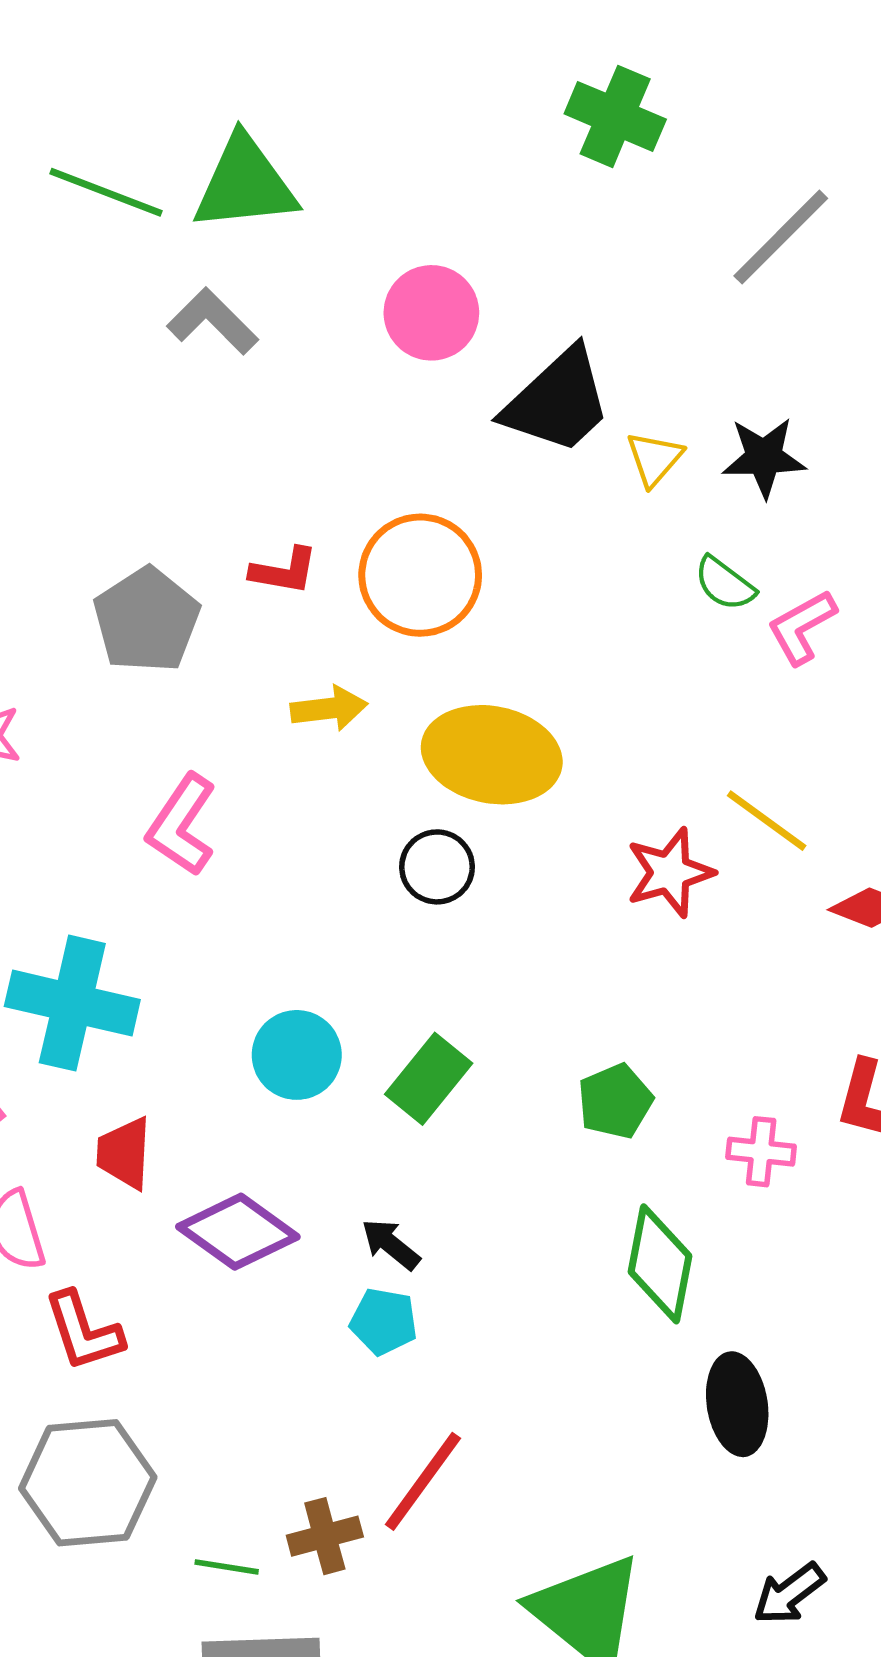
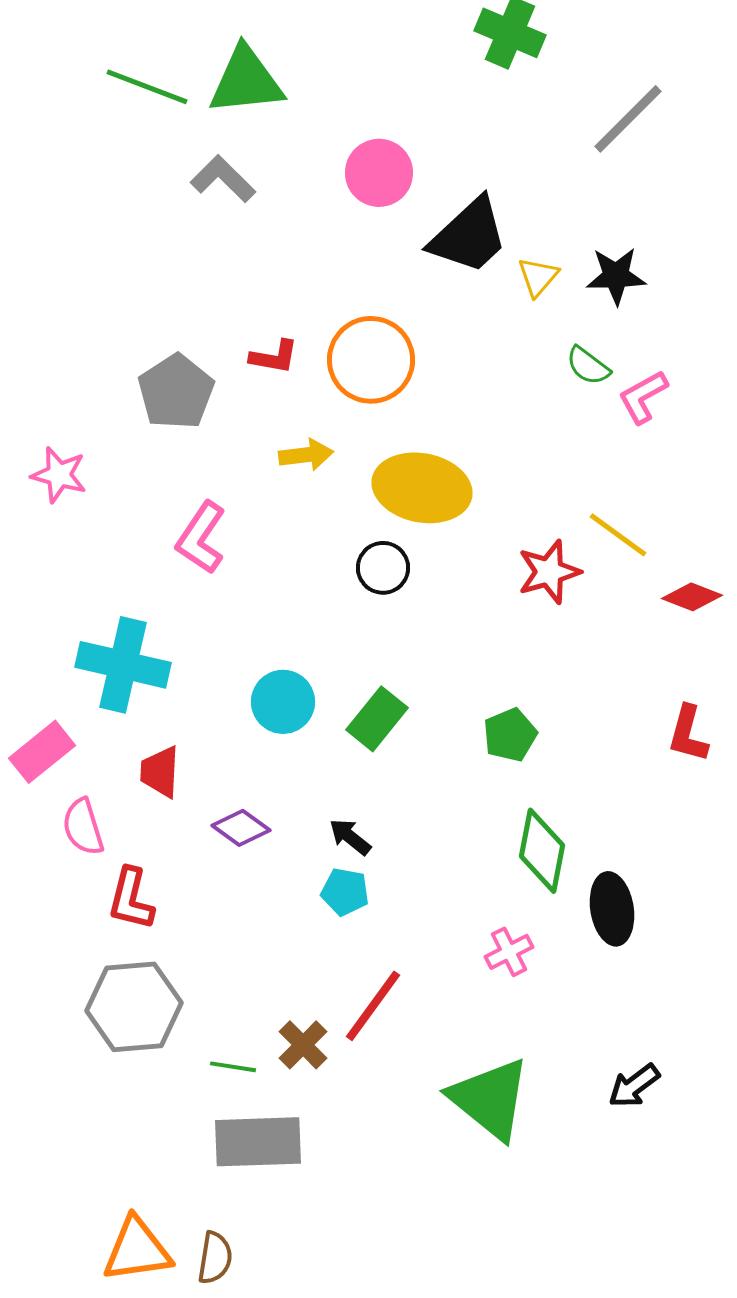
pink cross: (761, 1152) -> (509, 952), moved, turned -33
purple diamond: (238, 1232) -> (241, 828), size x0.7
red L-shape: (84, 1331) -> (131, 899), turned 32
black ellipse: (737, 1404) -> (612, 909), moved
brown cross: (325, 1536) -> (303, 1045), turned -30

